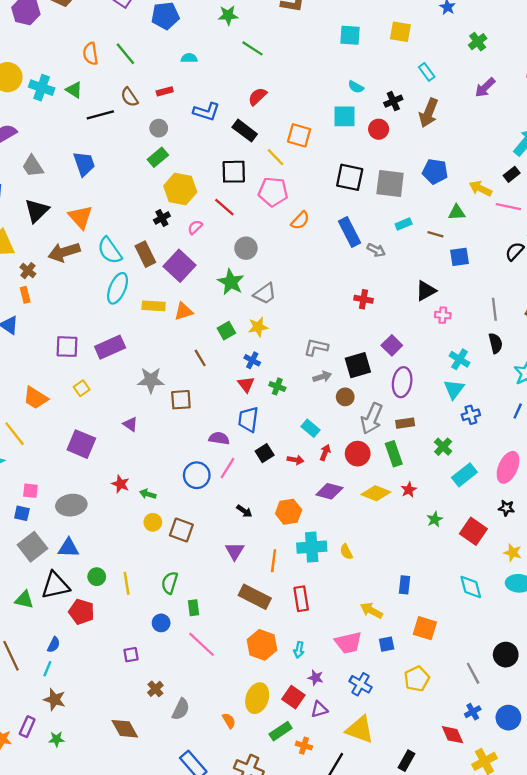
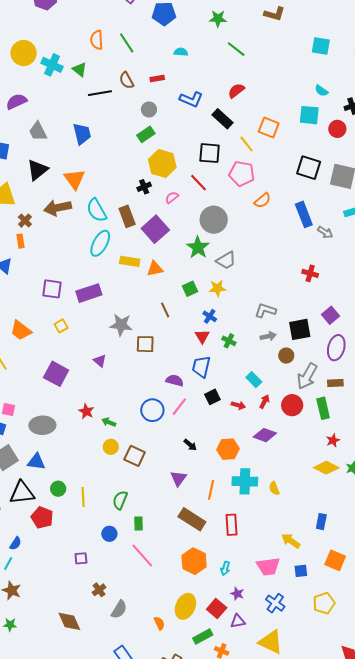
gray circle: (246, 248) -> (214, 220), size x1.4
yellow diamond: (376, 493) -> (326, 468), moved

